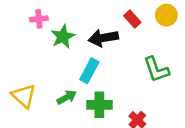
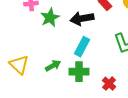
cyan rectangle: (89, 71) -> (82, 47), moved

